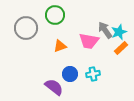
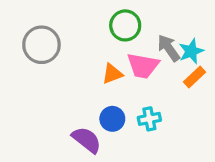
green circle: (55, 15) -> (125, 25), moved
orange triangle: (60, 46) -> (112, 74), moved

